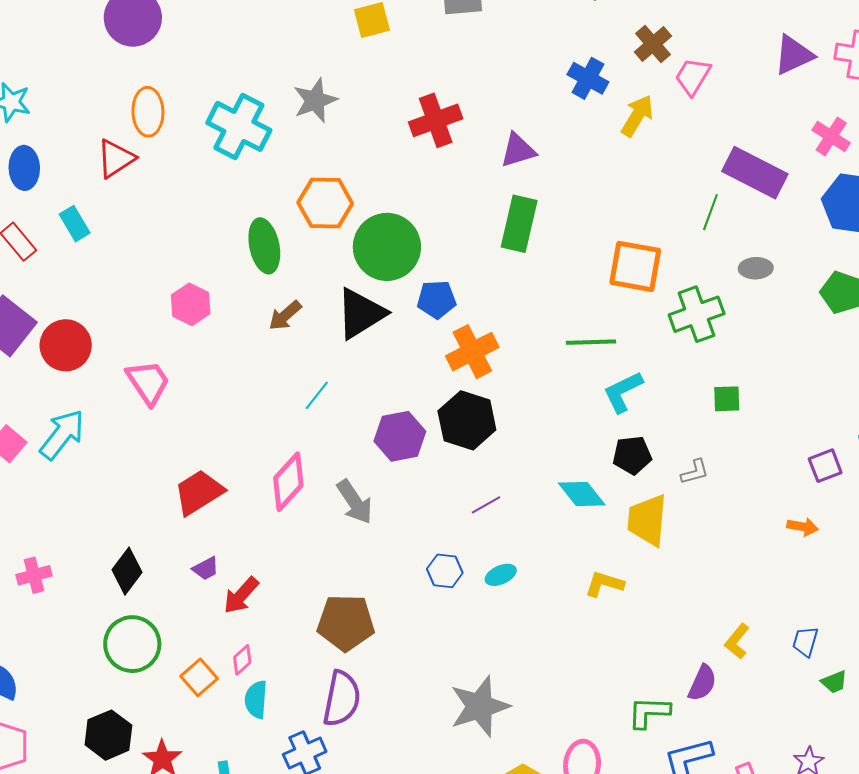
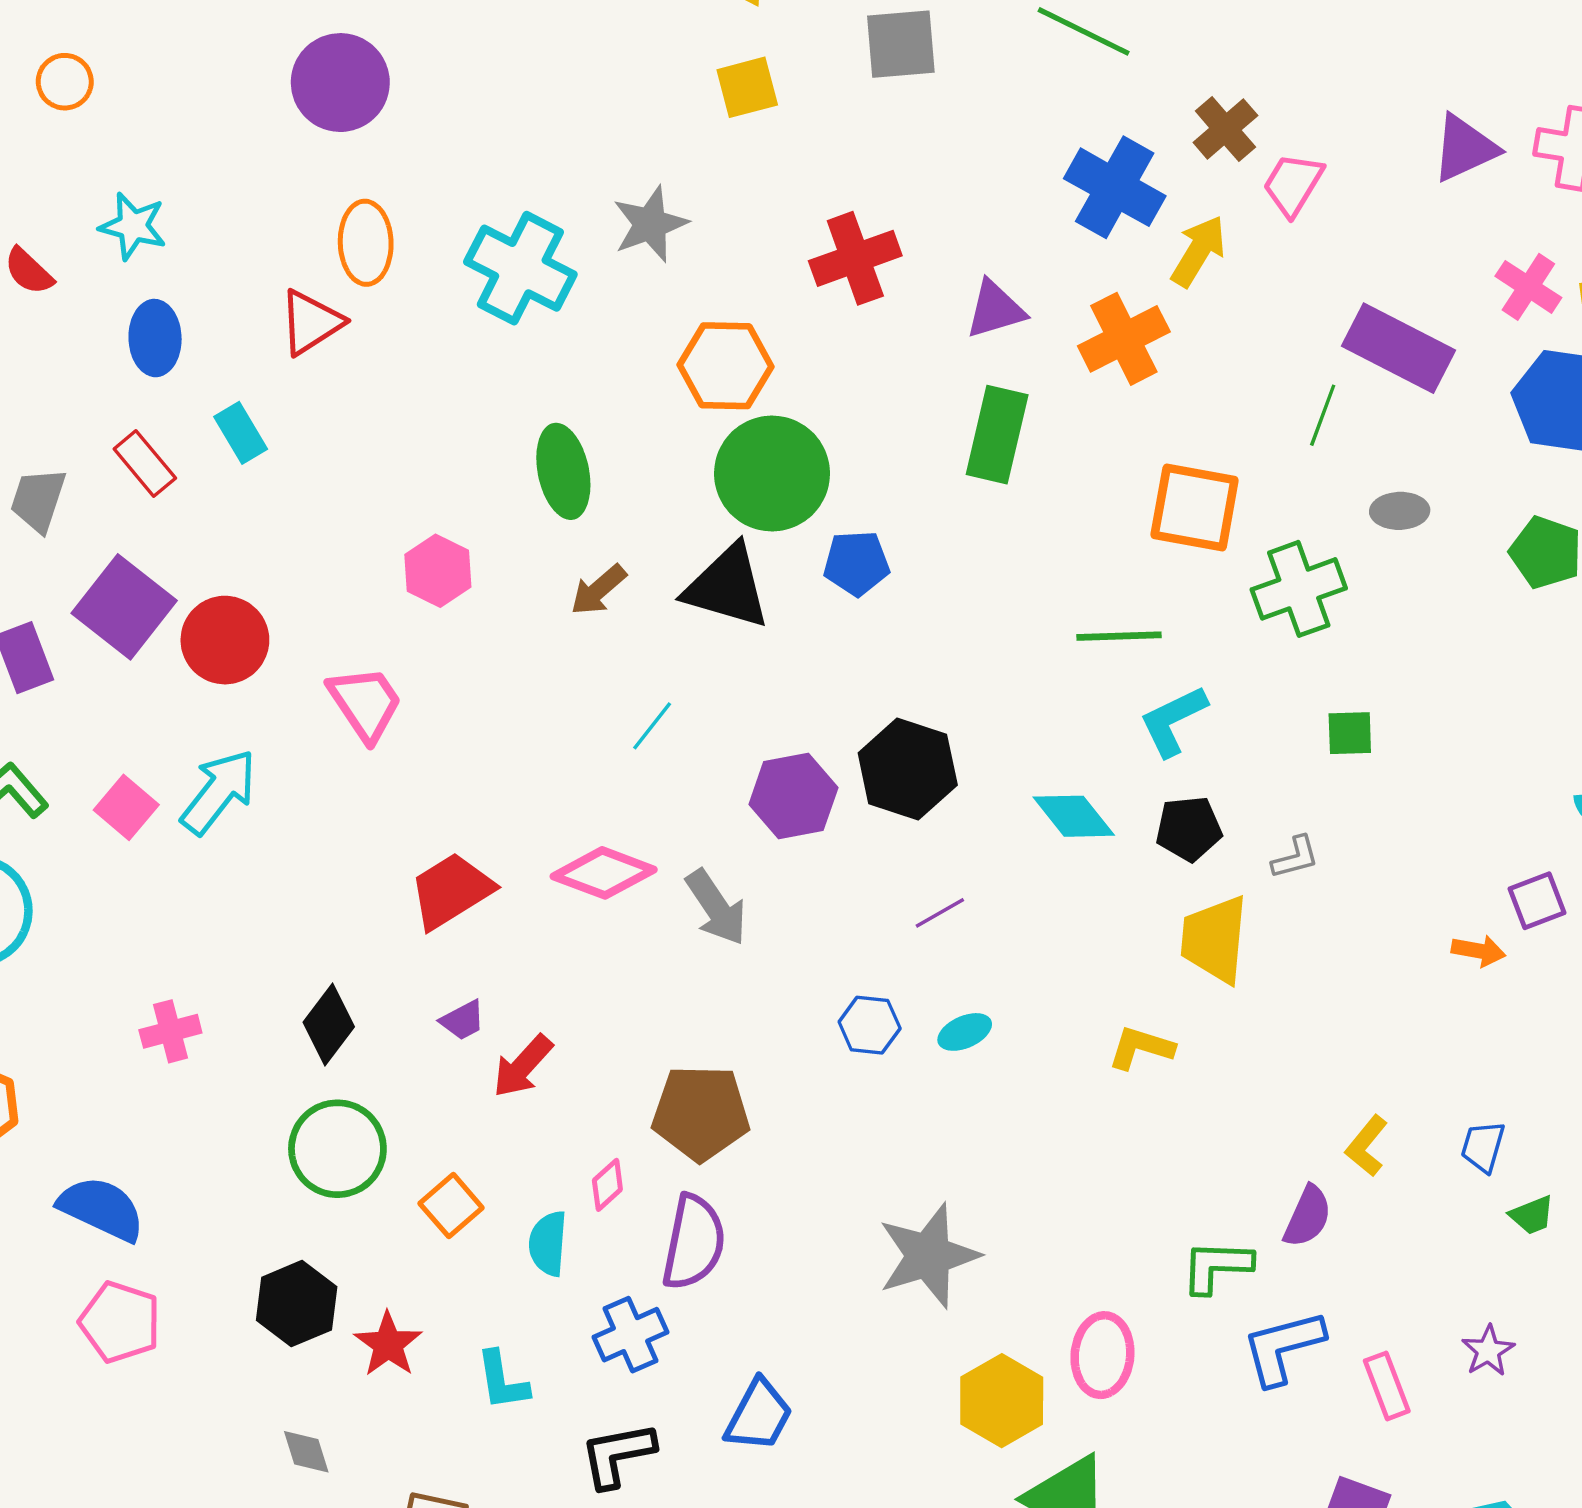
blue cross: (588, 78) -> (1115, 187), size x1.4
orange hexagon: (325, 203) -> (725, 366), moved
black triangle: (361, 313) -> (727, 587), turned 48
orange cross: (472, 352) -> (1124, 339), moved
purple square: (825, 466) -> (1537, 901), moved
pink diamond: (288, 482) -> (604, 873), turned 68
cyan diamond: (582, 494) -> (1074, 816), moved
pink diamond: (242, 660) -> (607, 1185), moved

